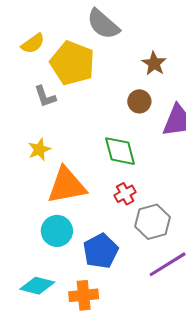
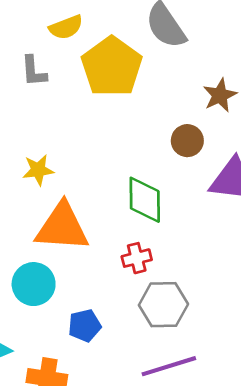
gray L-shape: (45, 96) -> (34, 71), moved
blue pentagon: (101, 251) -> (85, 326), size x0.7

